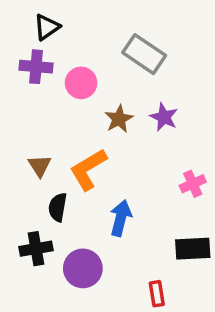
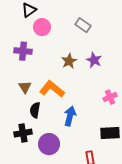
gray rectangle: (144, 54) -> (83, 25), size x0.7
purple cross: (36, 67) -> (23, 51), moved
pink circle: (81, 83) -> (42, 27), moved
orange L-shape: (88, 169) -> (52, 89), turned 70

